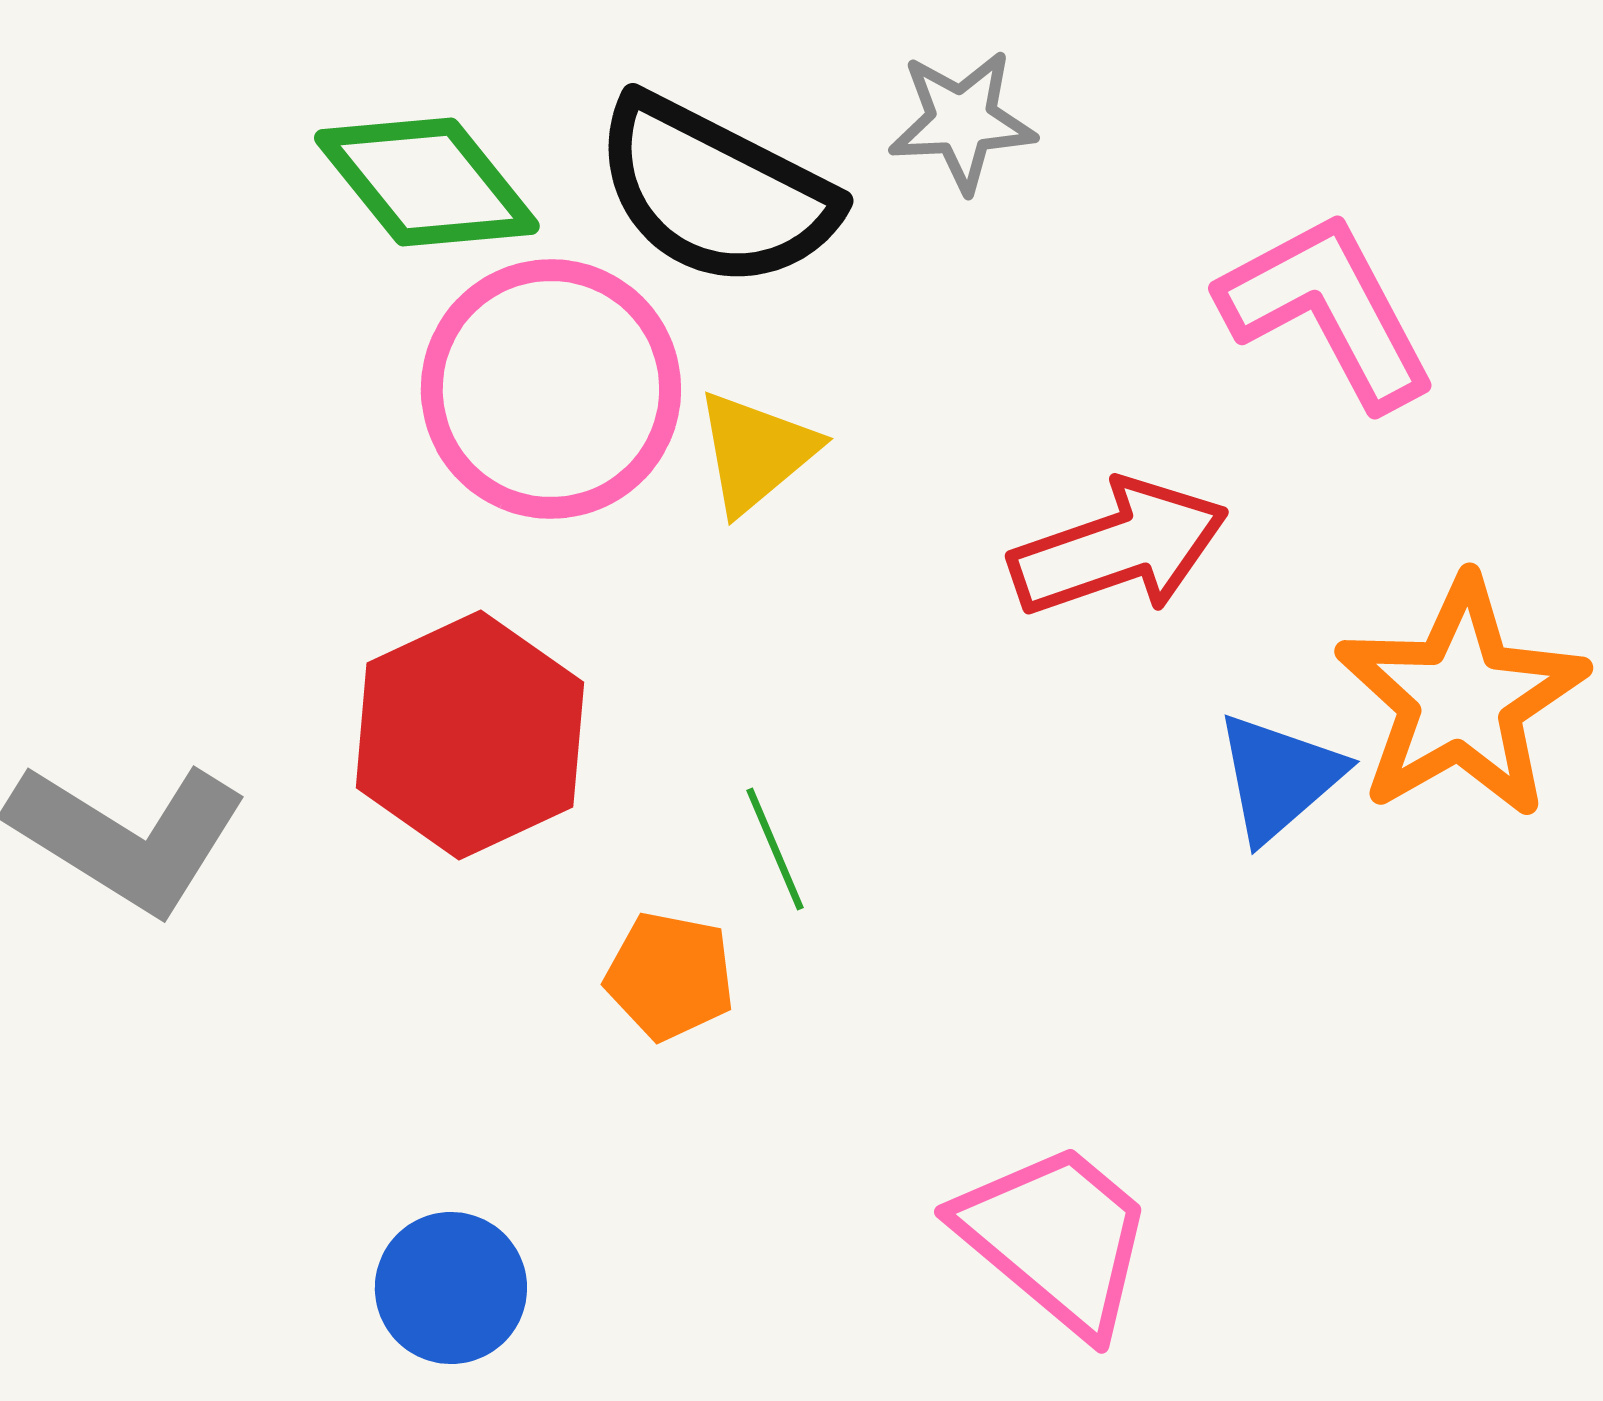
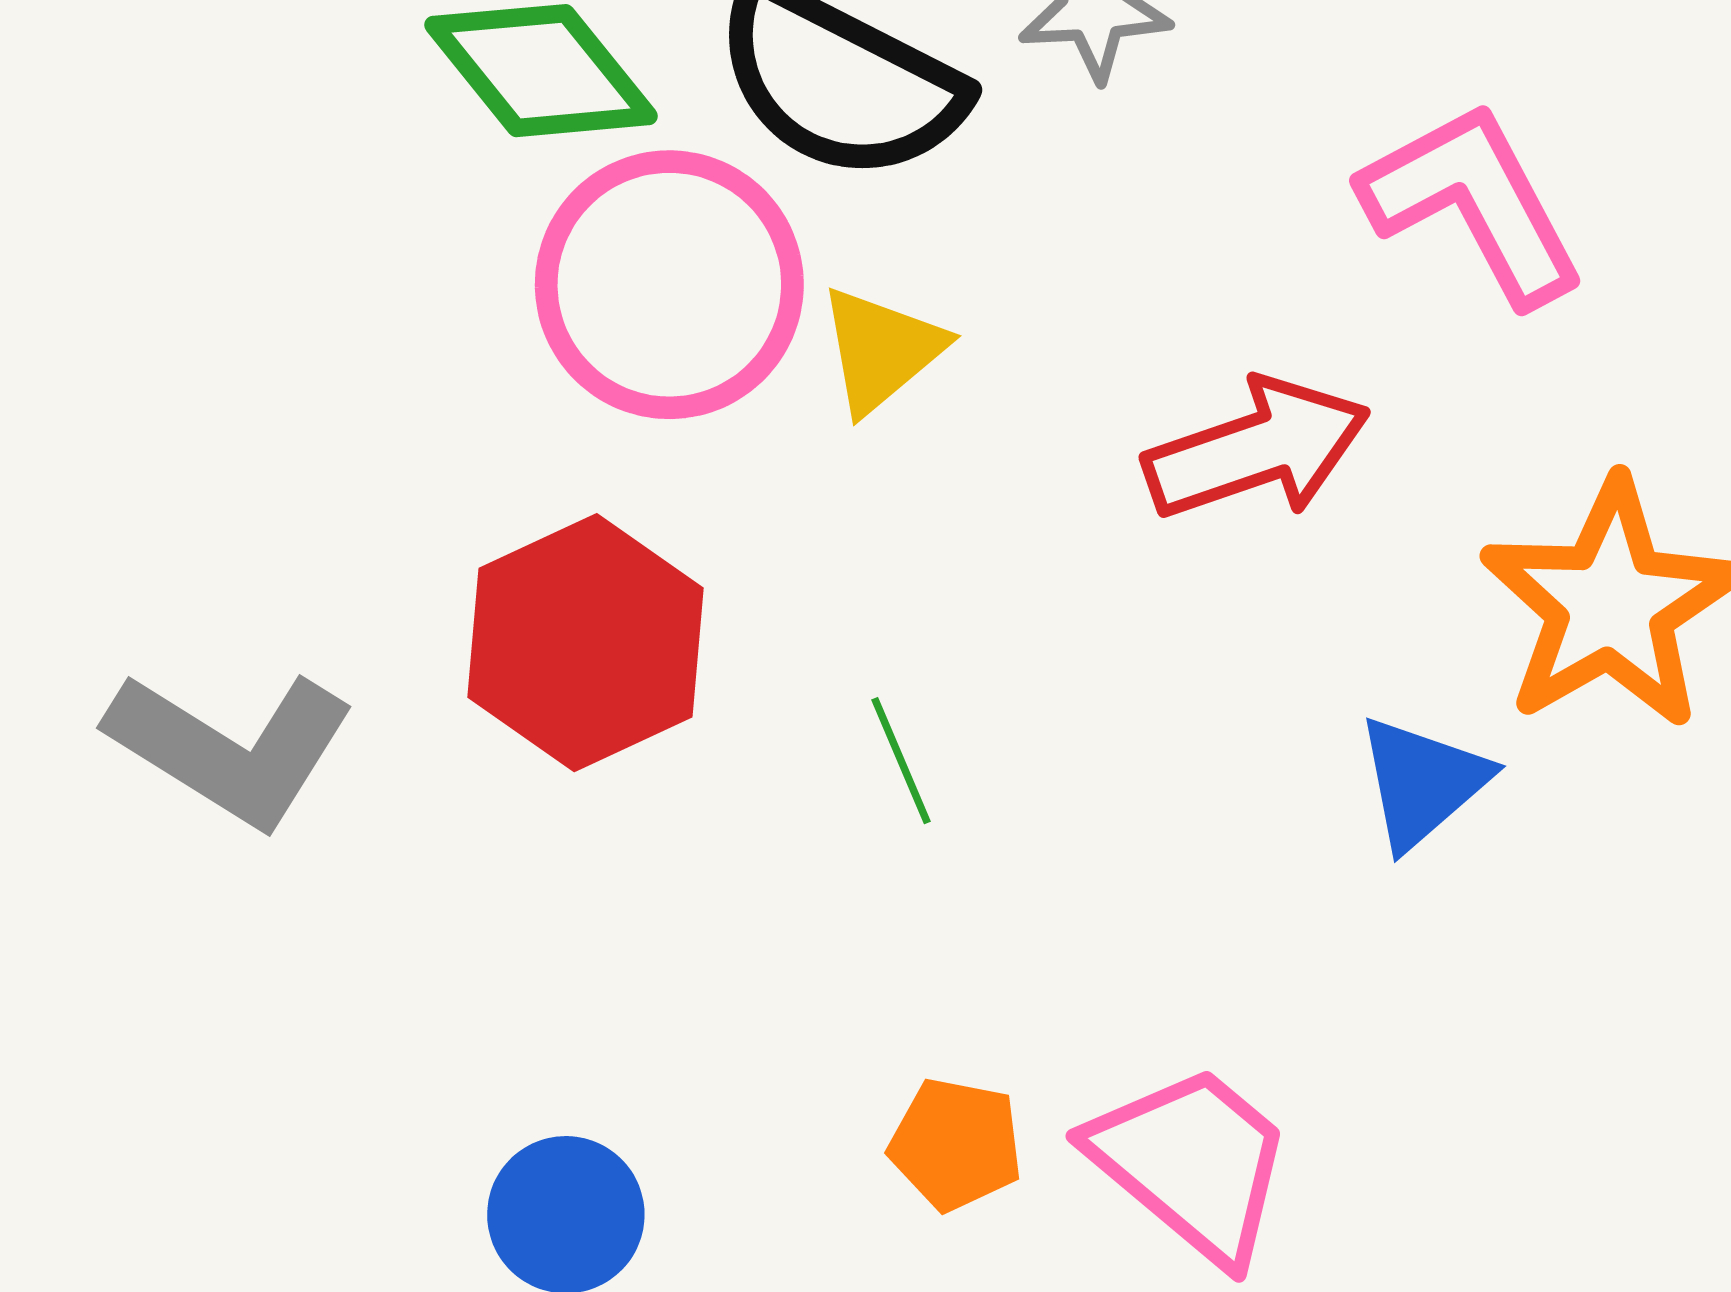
blue triangle: (1279, 777) -> (1422, 782), moved
orange pentagon: (670, 976) -> (956, 1144), moved

